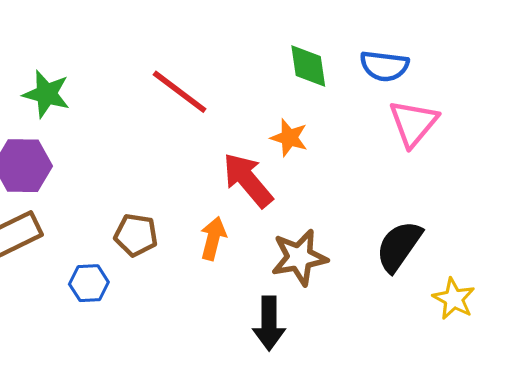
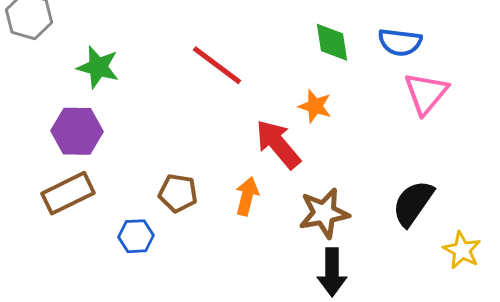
black arrow: (269, 323) -> (332, 272), moved

